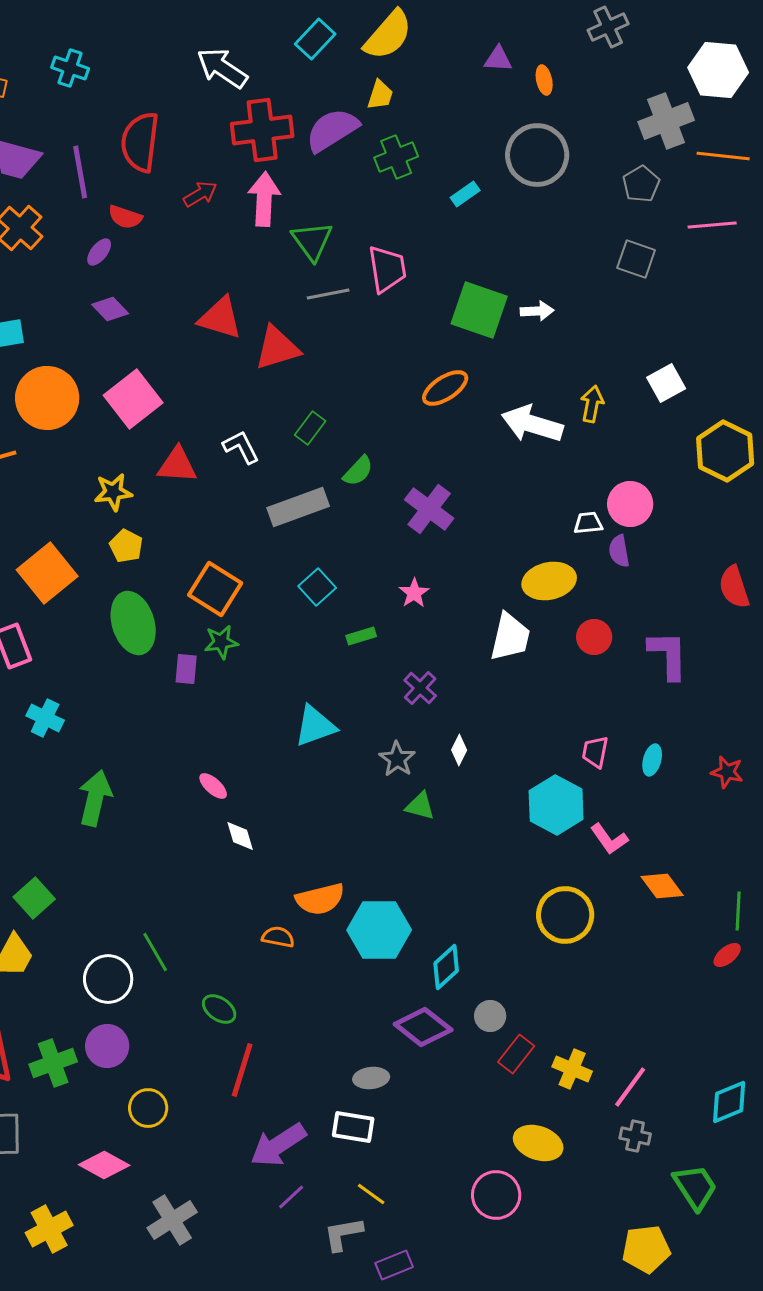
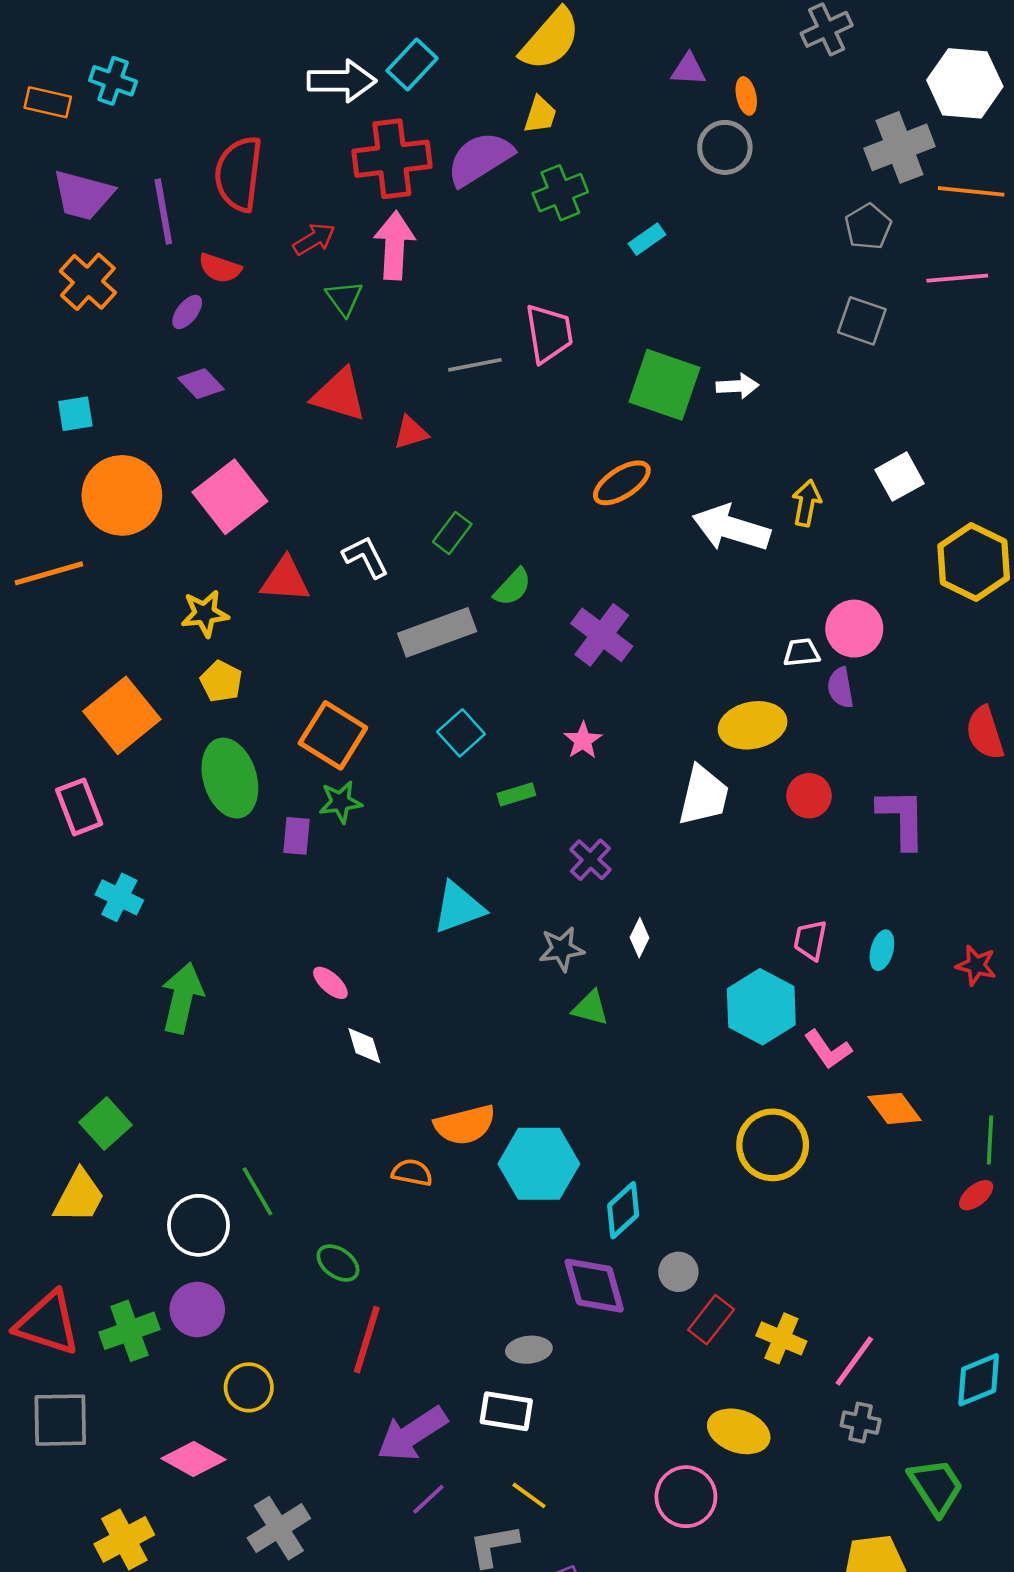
cyan rectangle: (315, 39) -> (412, 65), moved
cyan cross: (70, 68) -> (113, 81), moved
white arrow: (222, 68) -> (342, 81), turned 146
gray circle: (537, 155) -> (725, 147), moved, size x0.7
green triangle: (312, 241) -> (344, 298), moved, size x0.7
red triangle: (277, 348) -> (411, 433), size x0.6
gray star: (397, 759) -> (562, 949), turned 30
purple diamond: (423, 1027) -> (594, 1286), turned 36

